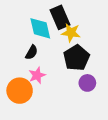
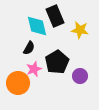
yellow star: (71, 33) -> (80, 30), moved
black pentagon: (76, 58) -> (57, 62), moved

